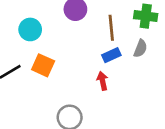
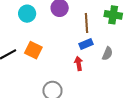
cyan circle: (30, 29) -> (27, 14), moved
gray semicircle: (140, 48) -> (107, 54), moved

